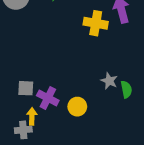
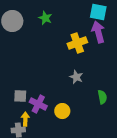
yellow cross: (96, 23) -> (77, 43), turned -30
gray star: (109, 81) -> (76, 77), moved

